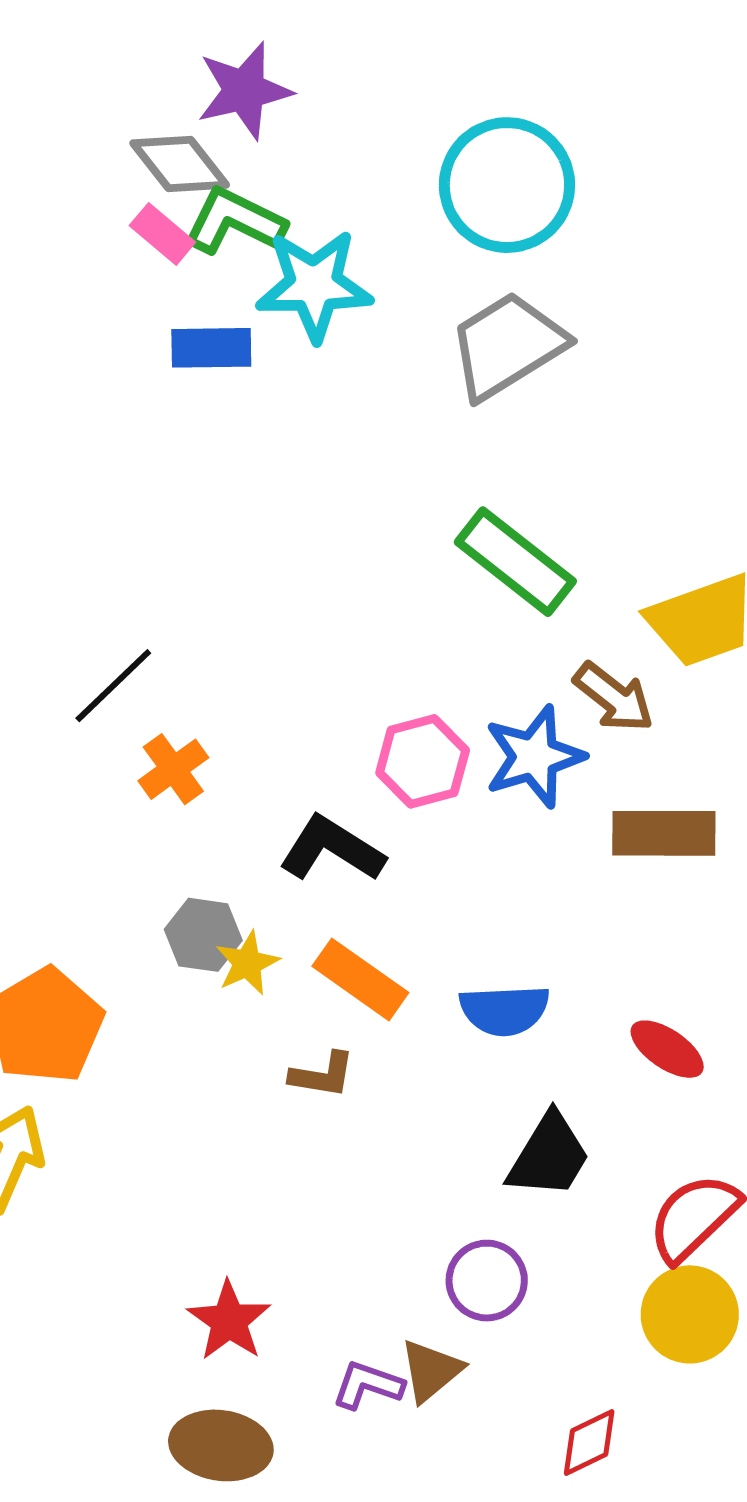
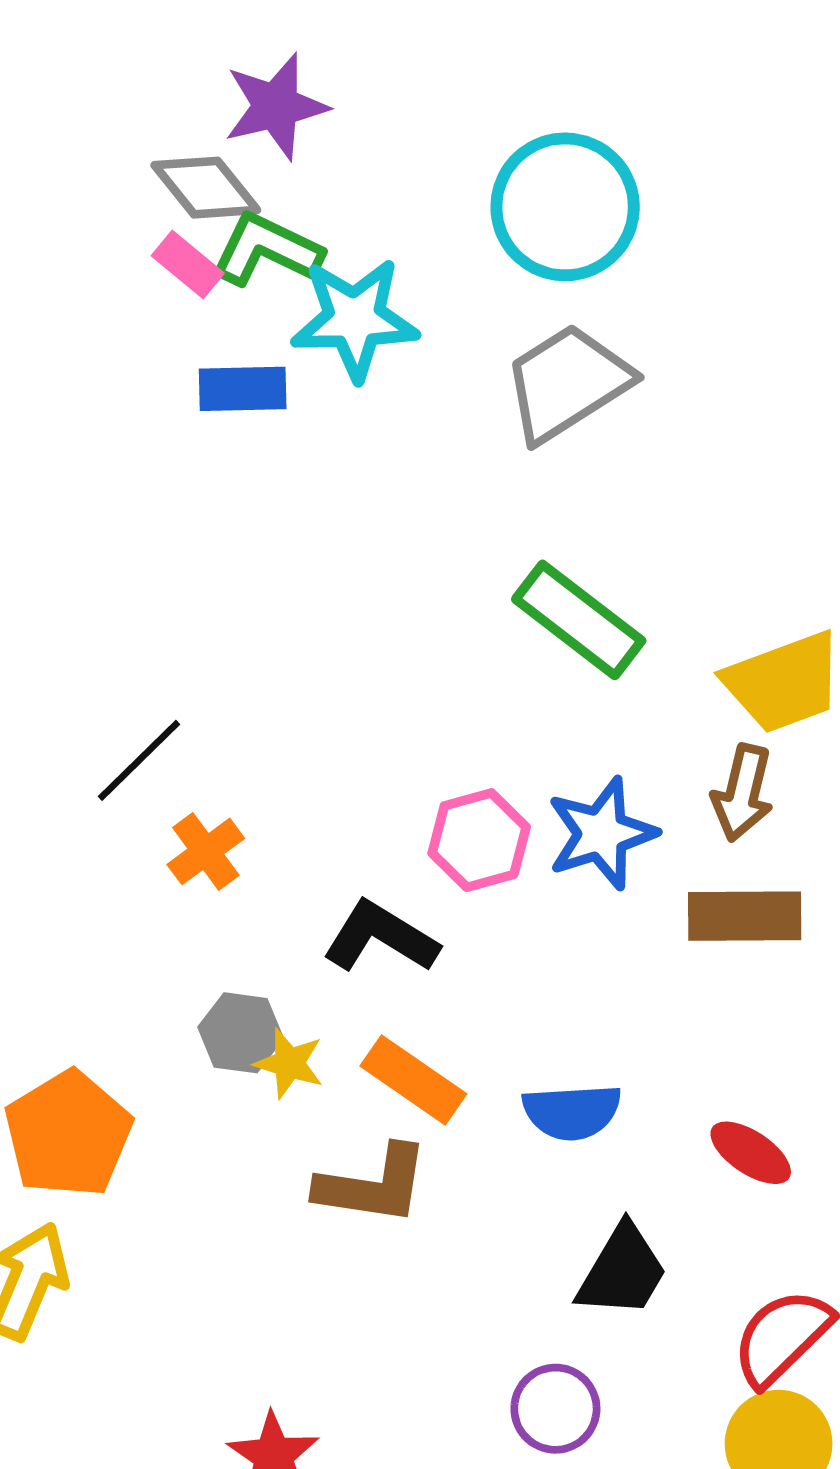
brown arrow: (614, 697) -> (743, 793), moved, turned 66
yellow star: (247, 963) -> (289, 1063), turned -30
brown L-shape: (322, 1075) -> (373, 1185), size x1.6

